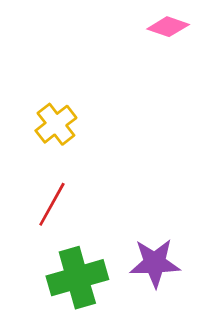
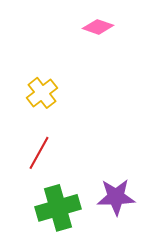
pink diamond: (168, 27) -> (98, 27), moved

